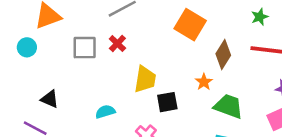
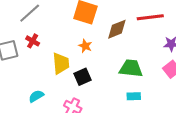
brown diamond: (223, 54) -> (117, 29), turned 50
orange star: (204, 82) -> (85, 46), moved

